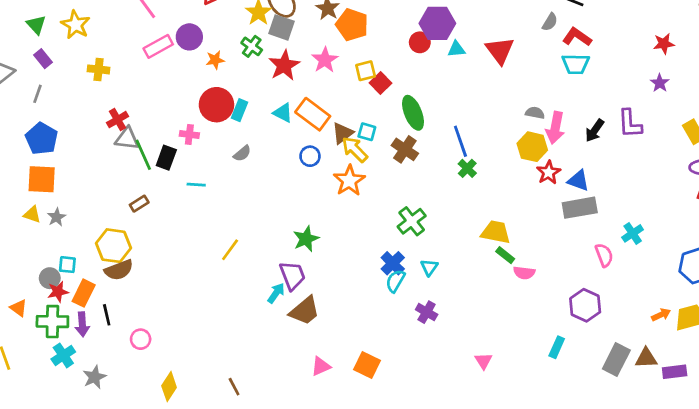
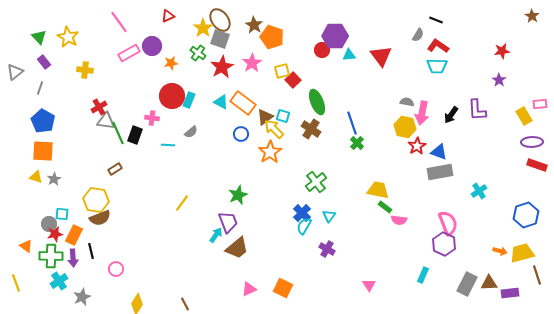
cyan line: (196, 185) -> (168, 145), moved
pink semicircle: (604, 255) -> (448, 223), moved, size x1.4
orange arrow: (661, 315) -> (500, 251), turned 40

